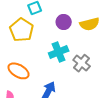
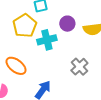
cyan cross: (59, 52) -> (47, 40), moved

